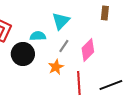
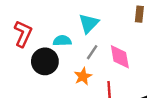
pink diamond: (88, 50) -> (120, 57), turned -55

